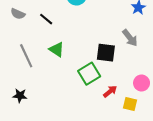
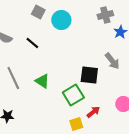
green triangle: (57, 49) -> (42, 81), moved
yellow square: (130, 104) -> (76, 124), moved, turned -32

